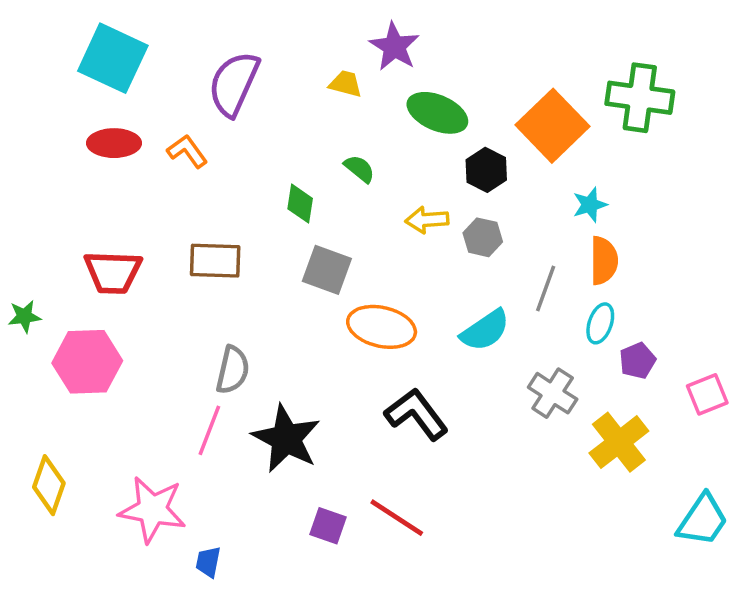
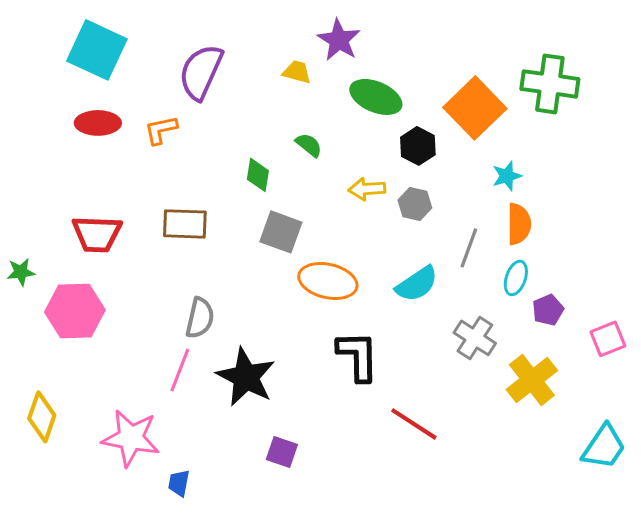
orange L-shape: (187, 151) -> (161, 130), turned -66
black L-shape: (416, 414) -> (358, 356), turned 36
red line: (397, 518) -> (414, 424), moved

